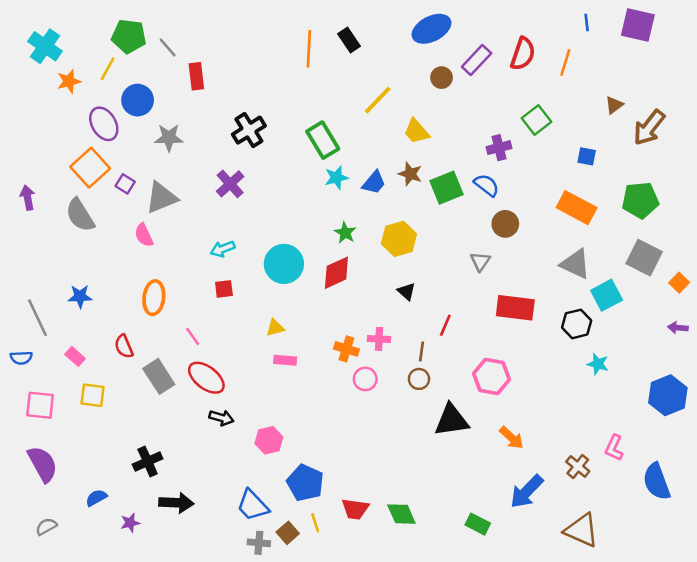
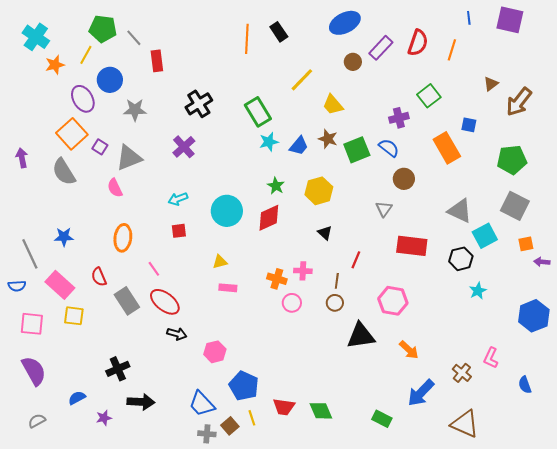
orange rectangle: (577, 208) -> (447, 148), moved, turned 32
orange square: (679, 283) -> (526, 244), moved, turned 35
pink rectangle: (75, 356) -> (60, 285), size x1.8
cyan star: (598, 364) -> (478, 291), turned 30
blue semicircle: (657, 482) -> (525, 385), size x0.6

